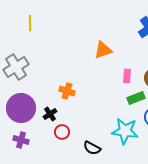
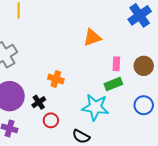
green rectangle: (136, 98) -> (113, 84), moved
cyan star: (125, 131) -> (95, 107), moved

